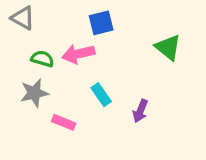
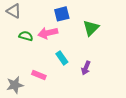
green triangle: (168, 47) -> (91, 28), moved, turned 36
gray star: (34, 93) -> (15, 85), moved

